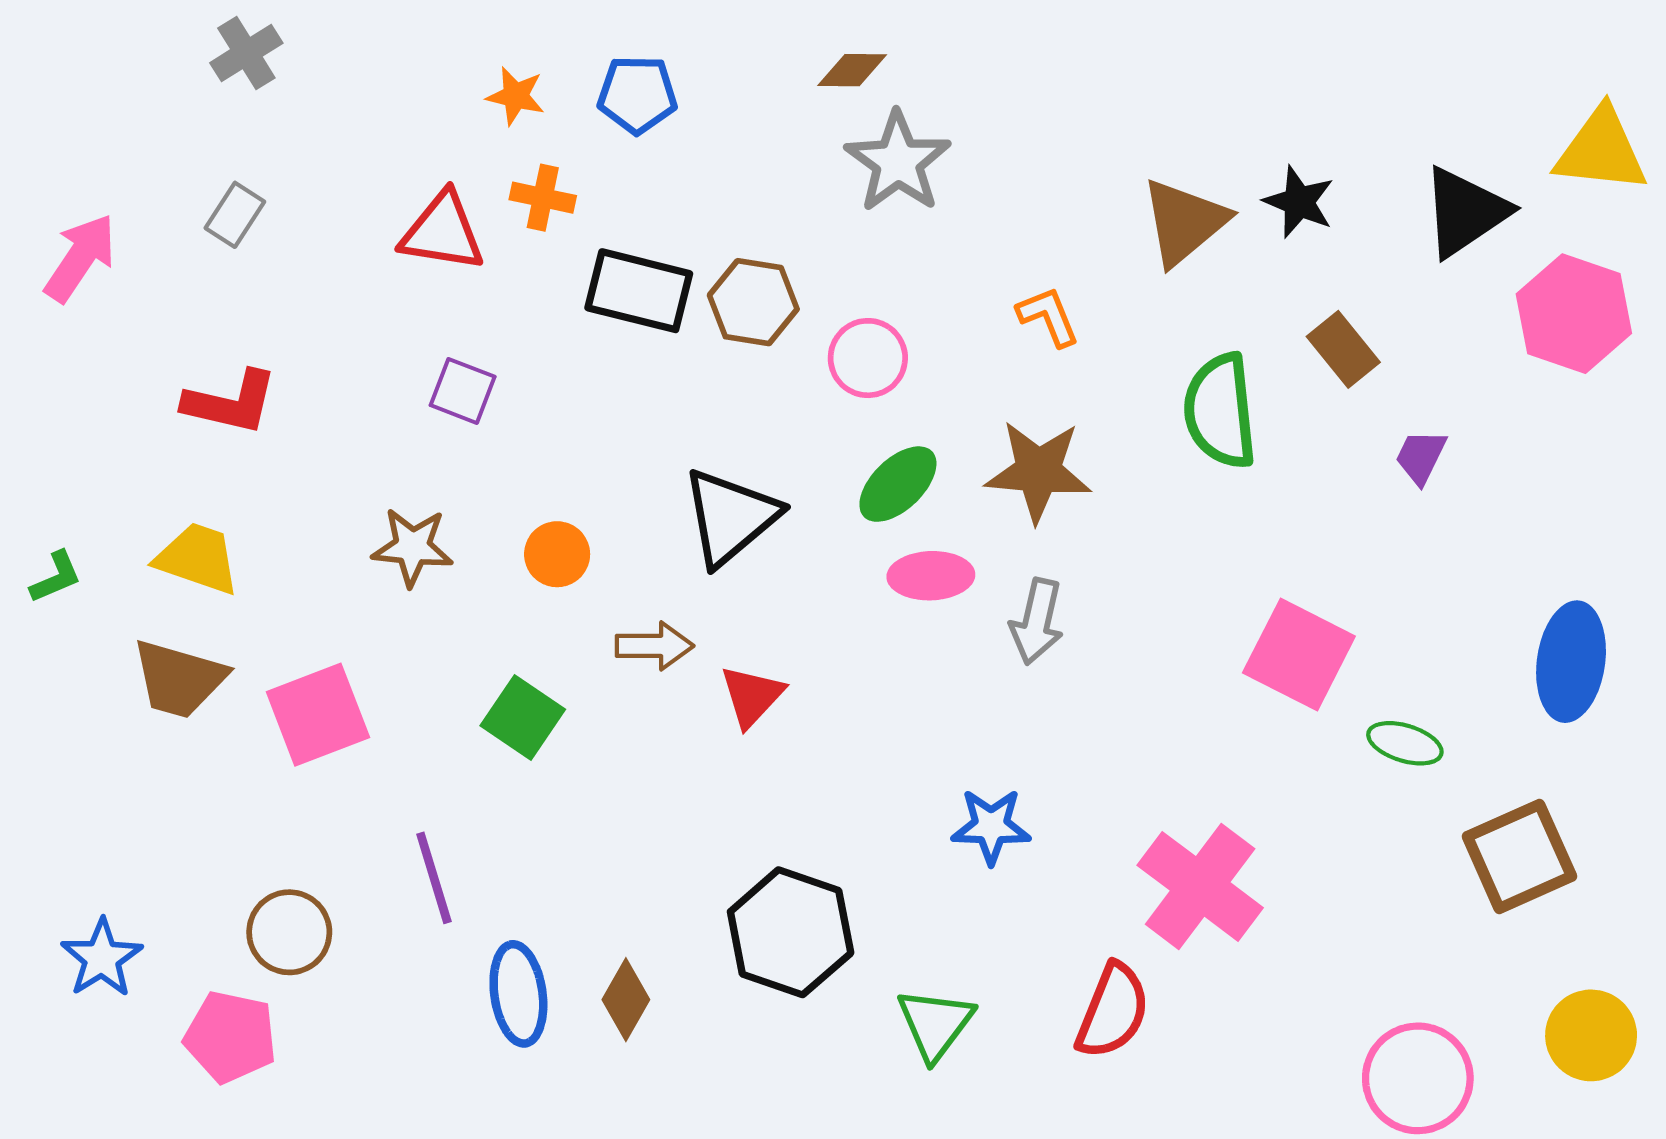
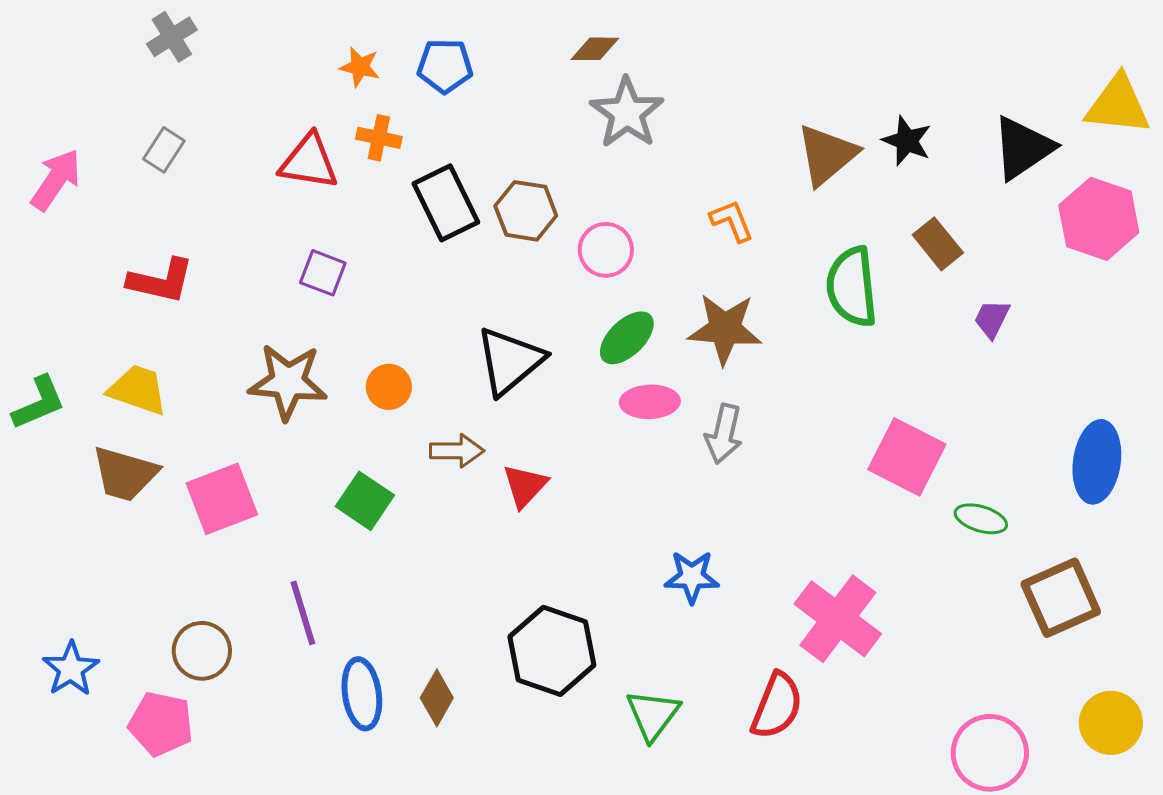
black rectangle: (639, 291) -> (446, 203), turned 50
brown star: (412, 547) -> (288, 382), size x1.4
green L-shape: (56, 577) -> (39, 403), size x1.5

